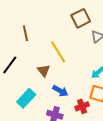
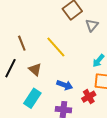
brown line: (25, 33) -> (22, 43), moved
brown triangle: (44, 71) -> (35, 69), moved

